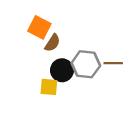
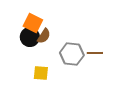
black circle: (62, 70) -> (30, 37), moved

